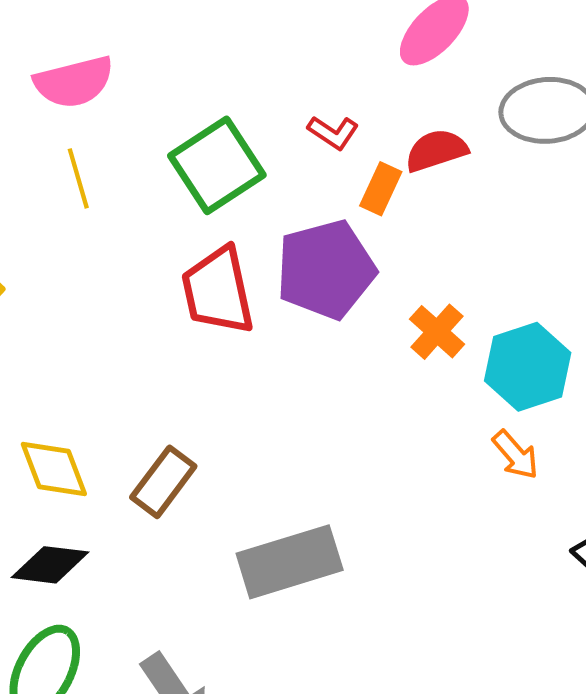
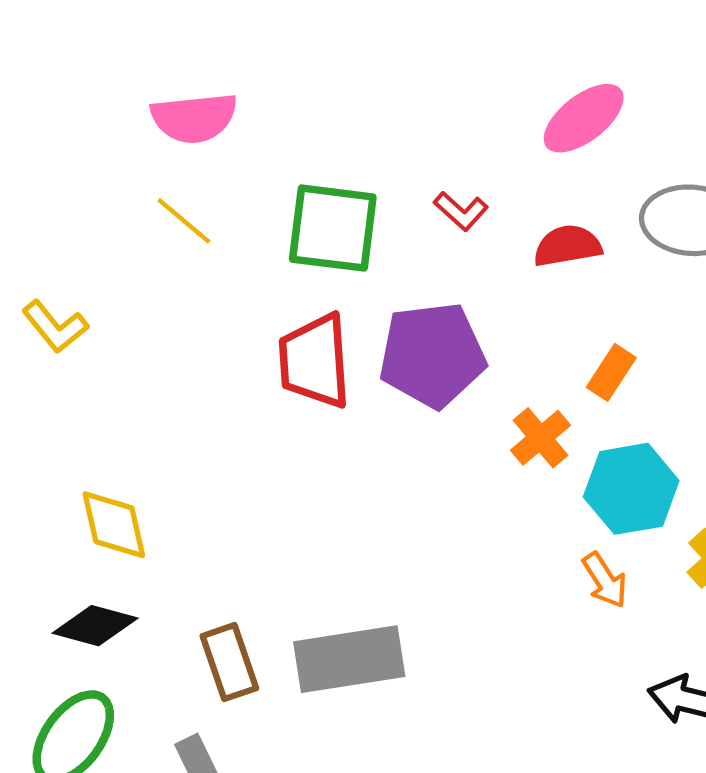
green square: (217, 165) -> (333, 228), turned 32
yellow line: (78, 178) -> (184, 221), turned -42
orange rectangle: (381, 189) -> (611, 372), moved
brown rectangle: (163, 482) -> (229, 662), moved, turned -64

